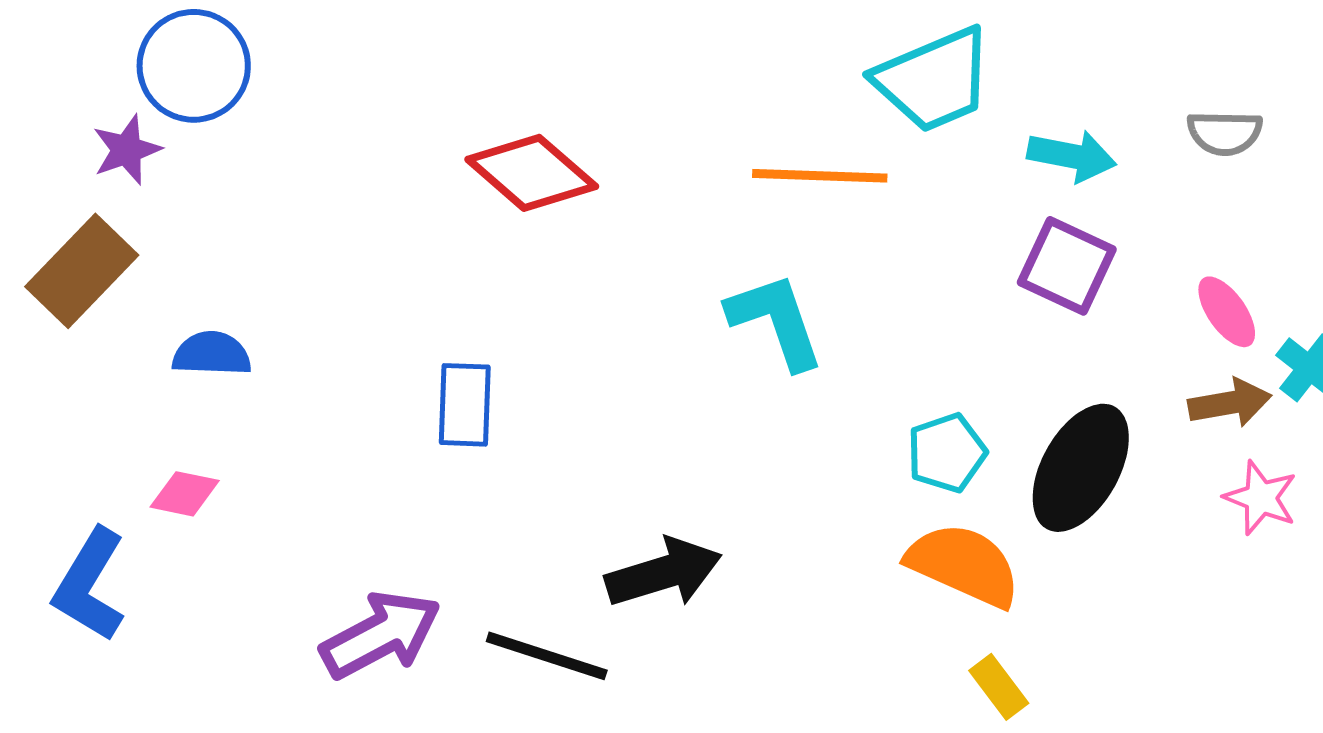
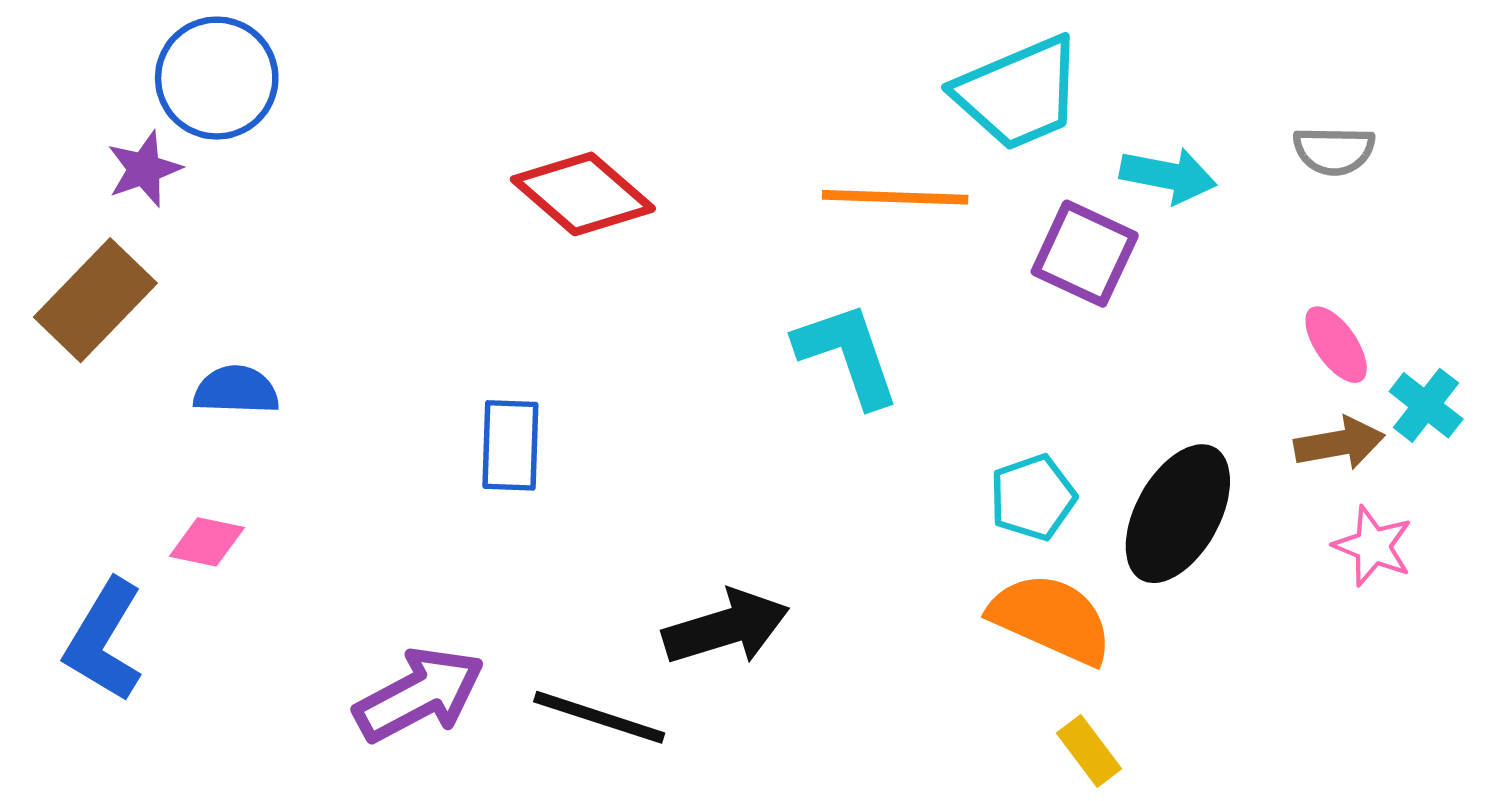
purple square: (1067, 266) -> (1085, 254), moved

